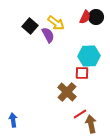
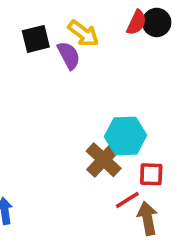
black square: (30, 26) -> (36, 39), turned 35
cyan hexagon: (89, 56) -> (126, 136), moved
red square: (82, 73) -> (151, 174), moved

